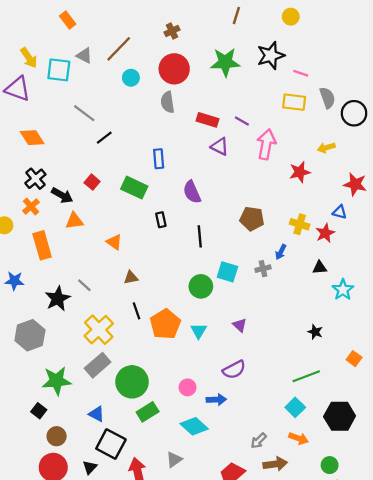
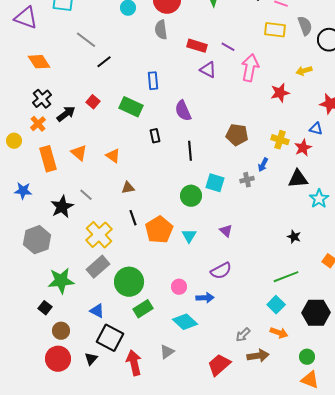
black arrow: (62, 195) -> (66, 114), turned -66
orange triangle: (74, 221) -> (79, 153), moved, turned 48
black triangle: (320, 268) -> (298, 179), size x1.5

